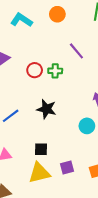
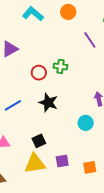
purple line: (76, 51) -> (90, 40), moved
red circle: (35, 70) -> (39, 73), moved
black square: (41, 149) -> (39, 141), turned -32

